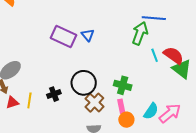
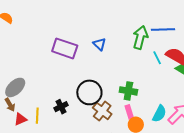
blue line: (154, 18) -> (163, 29), moved
blue triangle: (88, 35) -> (100, 44), moved

